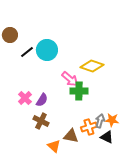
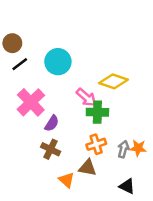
black line: (27, 52) -> (20, 64), moved
pink cross: (25, 98) -> (31, 102), moved, size x1.6
orange cross: (89, 127) -> (96, 144), moved
black triangle: (107, 137) -> (127, 186), moved

